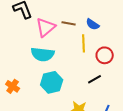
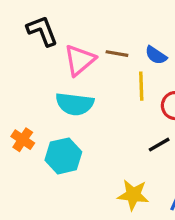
cyan hexagon: (52, 82) -> (63, 156), moved
orange cross: (13, 86) -> (23, 140), moved

